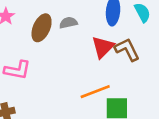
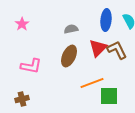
brown ellipse: (42, 28) -> (69, 56), moved

